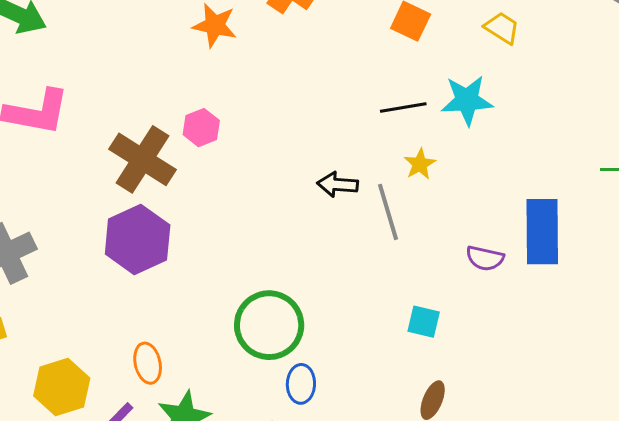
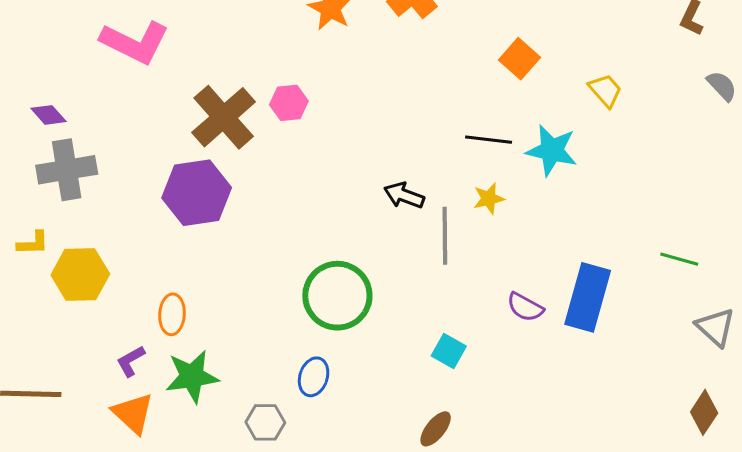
green circle: (269, 325) -> (337, 296), moved
yellow hexagon: (62, 387) -> (80, 274), moved

